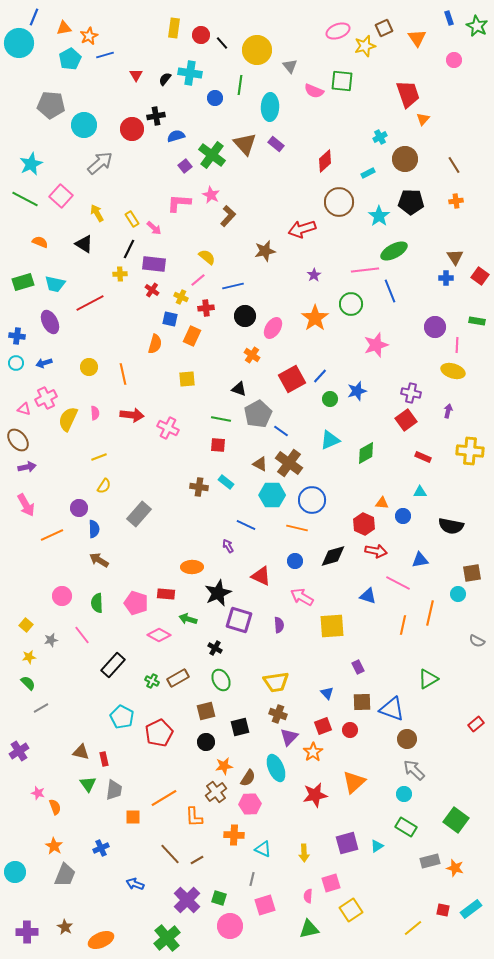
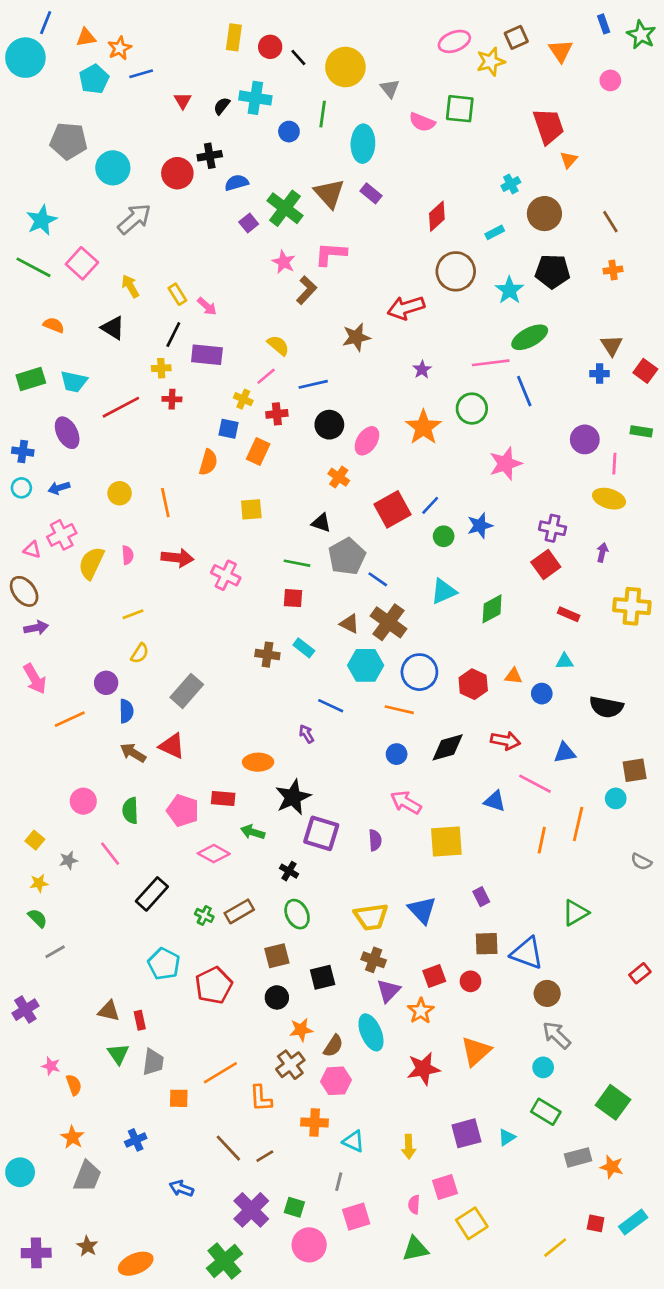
pink L-shape: (179, 203) -> (331, 254), moved
red cross: (152, 290) -> (172, 399), moved, turned -32
red hexagon: (364, 524) -> (473, 684), moved
red triangle: (261, 576) -> (172, 746), moved
blue triangle: (327, 693) -> (422, 910), moved, size x1.6

